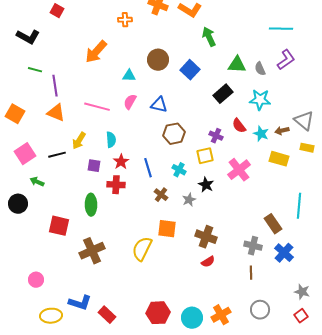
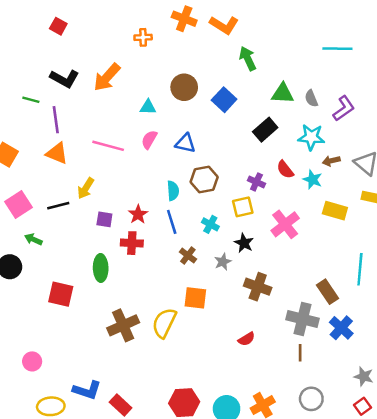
black L-shape: (28, 37) -> (65, 79), moved
purple L-shape: (286, 60) -> (344, 108), moved
brown arrow: (282, 131) -> (331, 161), moved
cyan semicircle: (111, 140) -> (173, 191), moved
brown cross: (206, 237) -> (258, 287), moved
gray cross: (253, 246) -> (303, 319), size x1.4
brown cross: (92, 251) -> (123, 325), moved

